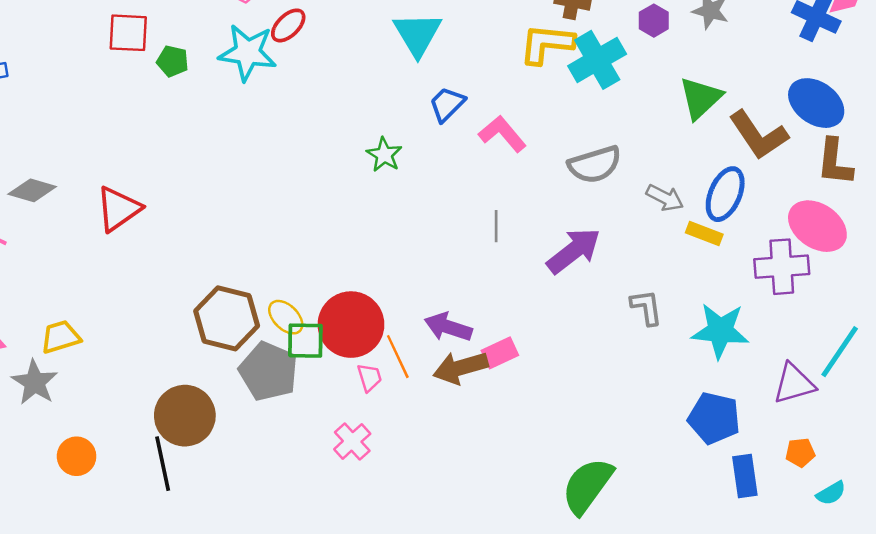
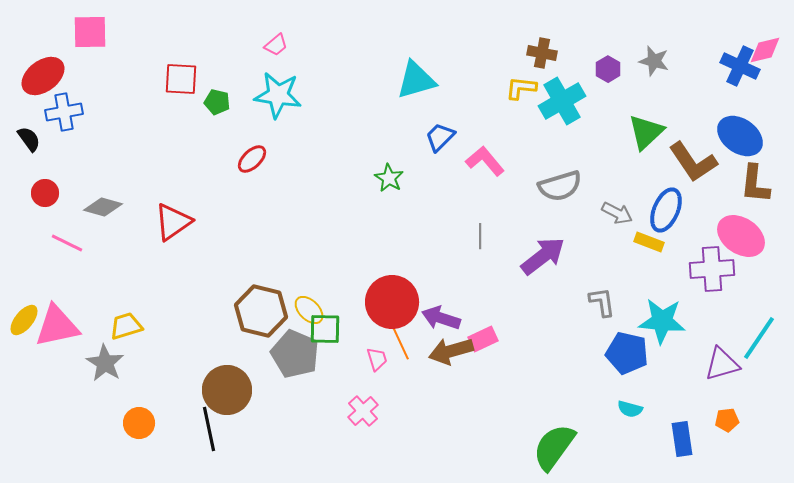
red ellipse: (288, 25) -> (252, 159), moved
cyan triangle: (417, 34) -> (416, 80), turned 45
yellow L-shape: (547, 44) -> (521, 88), size x0.7
red circle: (351, 325) -> (392, 302), moved
blue pentagon: (714, 418) -> (627, 353), moved
cyan semicircle: (831, 493) -> (630, 409), moved, turned 45

